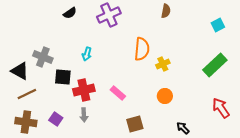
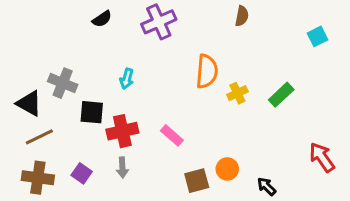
green rectangle: (215, 65) -> (281, 95), moved, size x0.7
orange circle: (165, 96) -> (227, 169), moved

